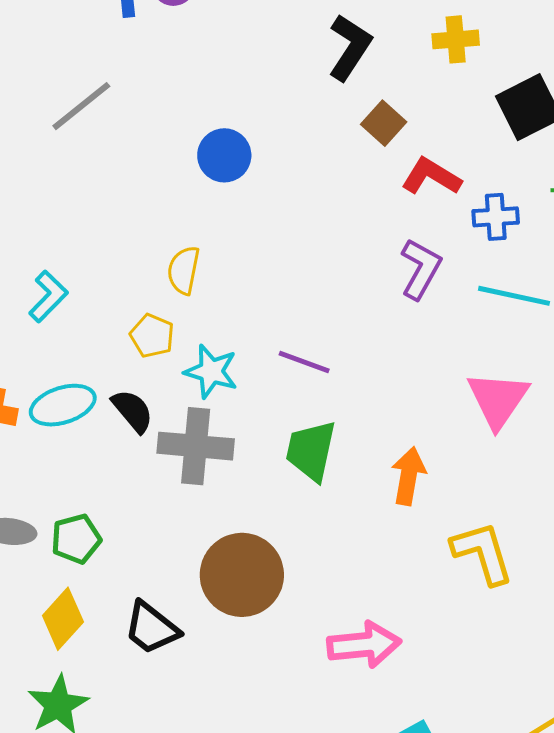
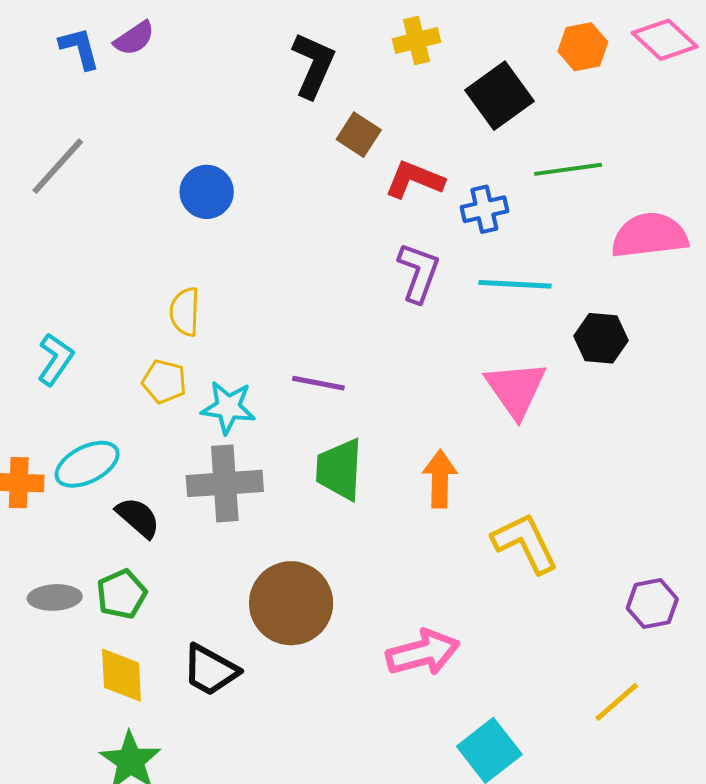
black semicircle: (133, 411) -> (138, 518), moved
yellow diamond: (63, 619) -> (121, 675), turned -36

